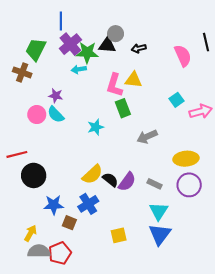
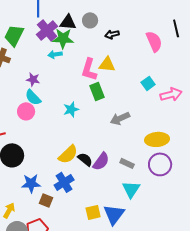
black triangle: (107, 45) -> (68, 22), moved
pink circle: (37, 115) -> (26, 111), moved
blue triangle: (160, 234) -> (114, 214), moved

